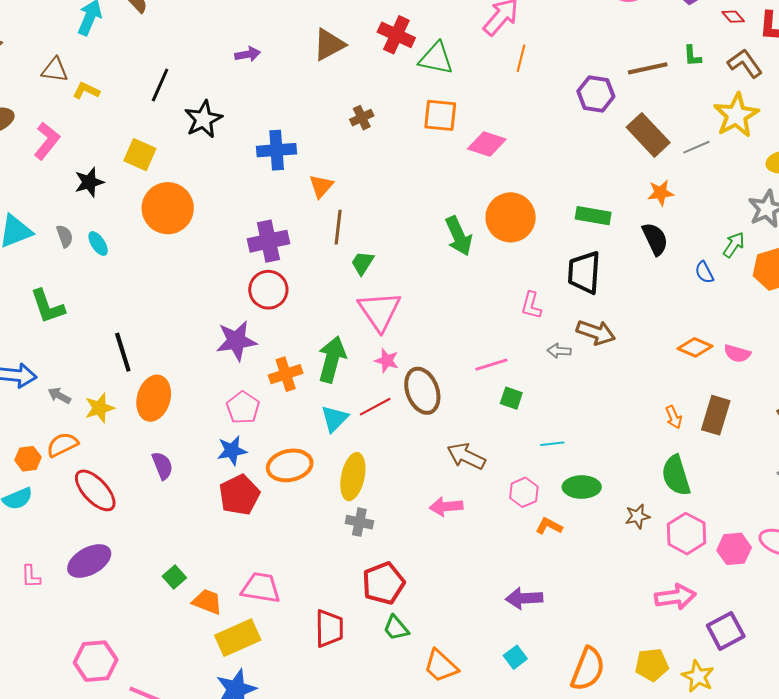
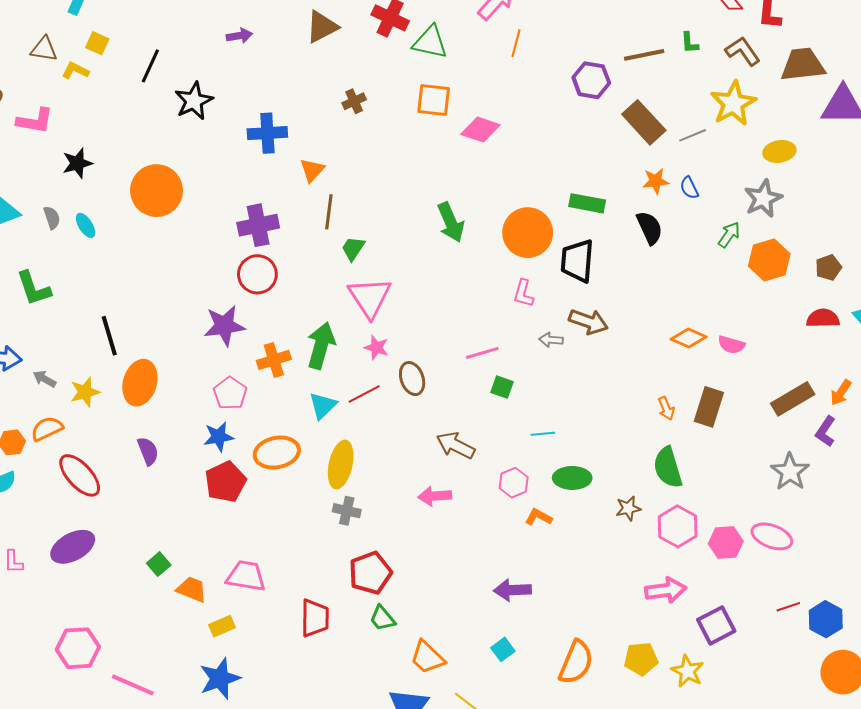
pink L-shape: (47, 141) -> (35, 121), turned 60
yellow square: (140, 155) -> (97, 43), moved, size x0.7
orange circle: (511, 217) -> (528, 233), moved
blue semicircle: (704, 272) -> (689, 188), moved
brown ellipse: (422, 391) -> (412, 379), size x0.7
yellow rectangle: (238, 638) -> (222, 626), size x0.6

